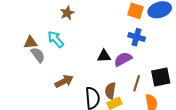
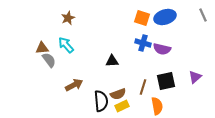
brown star: (67, 13) -> (68, 18), moved
purple semicircle: (123, 59) -> (162, 49), moved, turned -138
brown semicircle: (110, 91) -> (118, 94), turned -119

